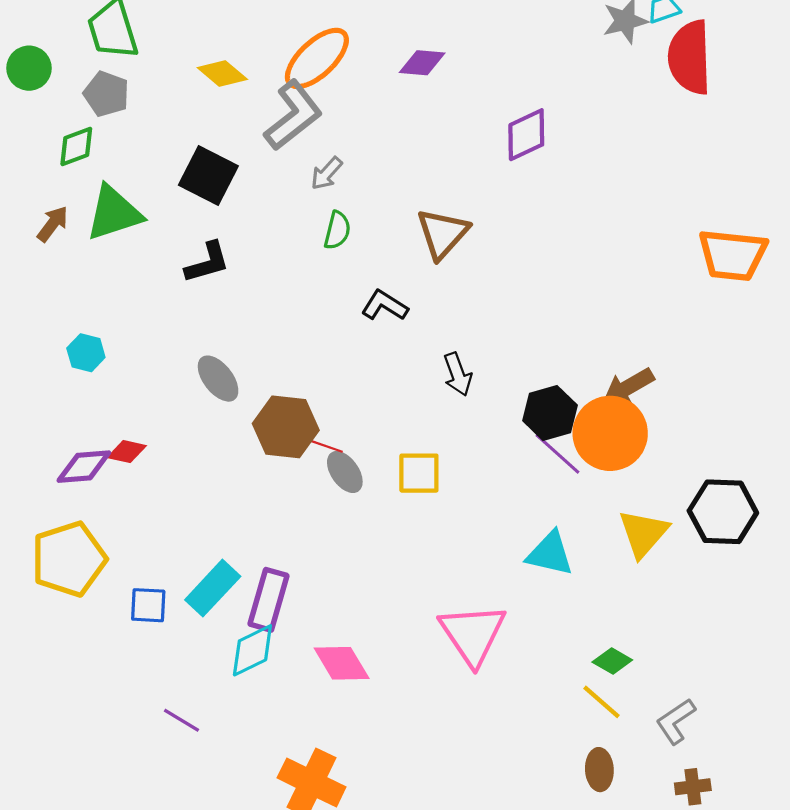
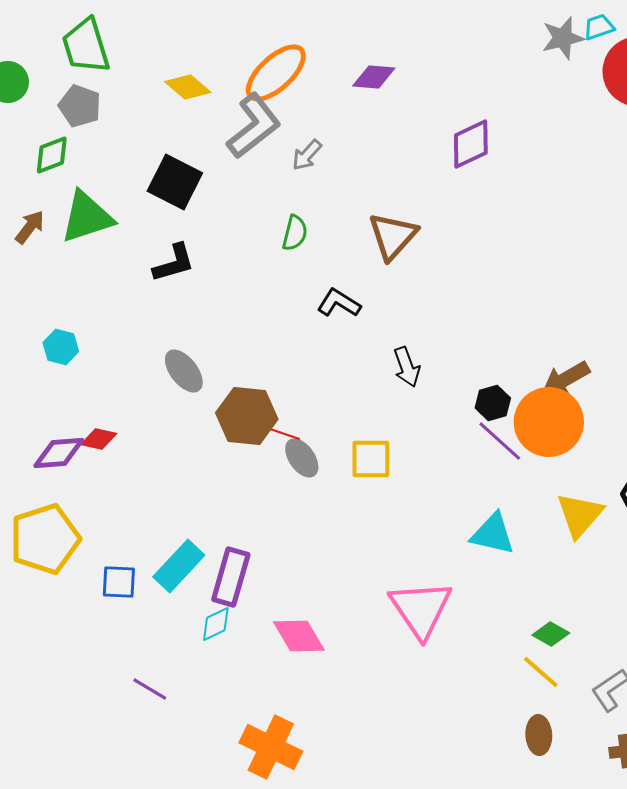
gray arrow: (327, 173) -> (307, 155), moved
black hexagon: (550, 413) -> (493, 403), size x0.7
cyan diamond: (252, 650) -> (216, 624), size x0.7

